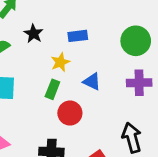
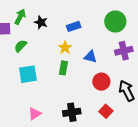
black star: (34, 34) -> (41, 22), moved
red circle: (70, 113) -> (101, 82), moved

